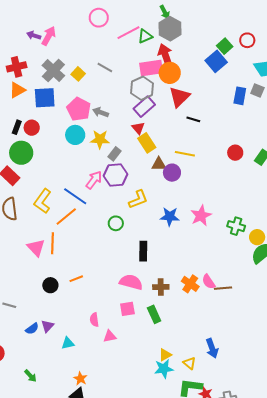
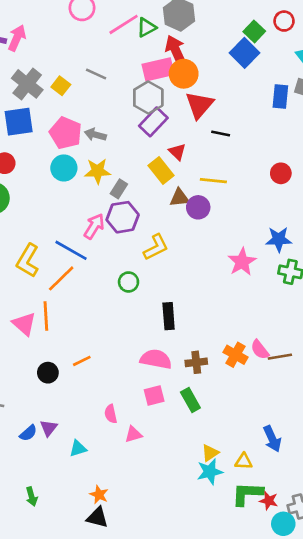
red triangle: (138, 128) -> (177, 152), moved
blue star: (170, 217) -> (279, 239), moved
yellow triangle: (189, 363) -> (244, 461), turned -32
green arrow: (30, 376) -> (32, 496), turned 32

